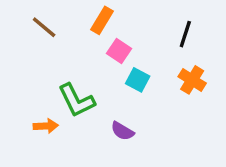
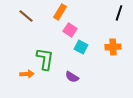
black line: (185, 34) -> (119, 13), moved
orange cross: (192, 80) -> (113, 47), turned -35
green L-shape: (76, 100) -> (45, 59), turned -145

